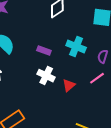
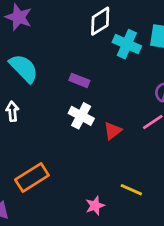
cyan cross: (76, 47) -> (127, 44), moved

